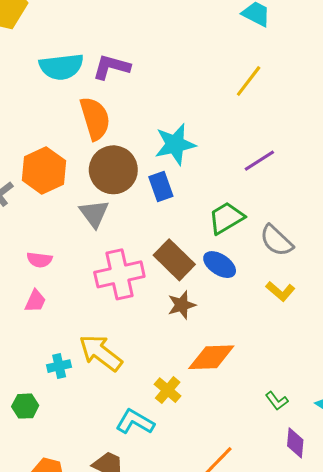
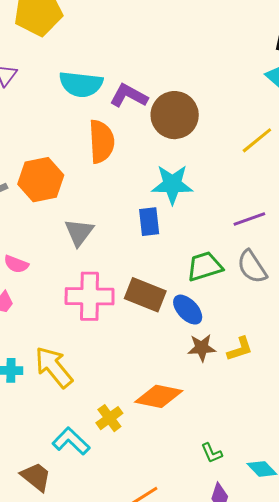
brown circle: (113, 170) -> (175, 115), moved
gray semicircle: (276, 241) -> (252, 267), moved
brown rectangle: (174, 260) -> (145, 295), turned -36
yellow L-shape: (280, 291) -> (240, 349), turned -72
brown star: (182, 305) -> (202, 348), moved

